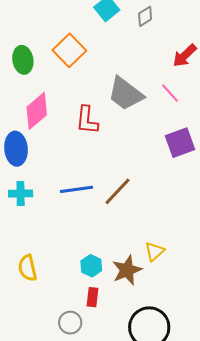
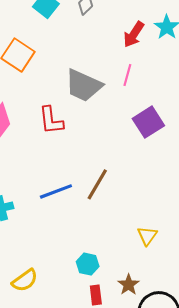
pink line: (170, 93) -> (127, 75), turned 70
yellow semicircle: (28, 268) -> (25, 280), turned -100
brown star: (127, 270) -> (129, 285), moved, size x0.7

